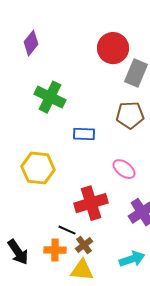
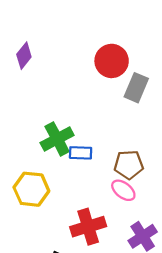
green cross: (50, 97) -> (57, 139), moved, turned 36
brown pentagon: (130, 115) -> (129, 165), moved

